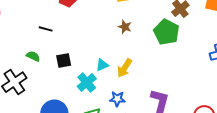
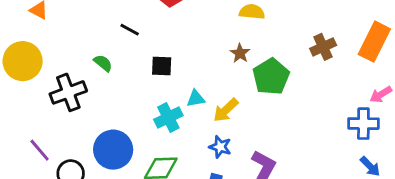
green pentagon: (166, 32) -> (271, 77), moved
black square: (64, 60) -> (162, 66), moved
blue star: (117, 99) -> (220, 147), moved

